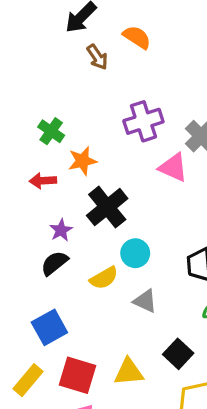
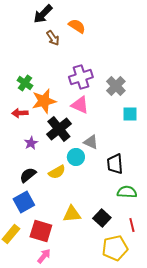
orange star: (82, 161) -> (44, 101), size x1.4
pink triangle: (173, 167) -> (80, 105), moved
black semicircle: (54, 263) -> (28, 175), moved
gray triangle: (145, 301) -> (91, 142), moved
yellow triangle: (129, 372) -> (72, 214), moved

